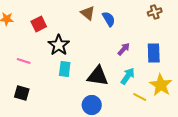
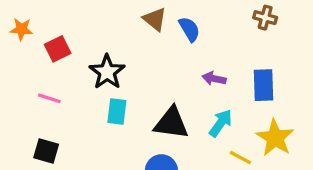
brown cross: (155, 12) -> (265, 18), turned 32
red square: (39, 24) -> (58, 49), moved
purple arrow: (124, 49) -> (214, 79), turned -120

